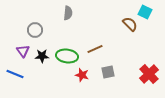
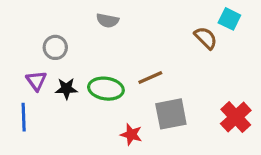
gray semicircle: (68, 13) -> (108, 20), turned 96
gray square: (108, 72) -> (171, 114), size x1.5
blue line: (15, 74) -> (24, 117), turned 66
red star: (82, 75) -> (131, 135), moved

